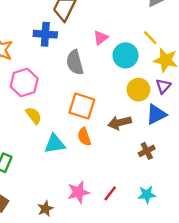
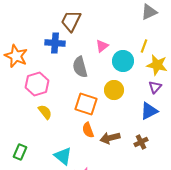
yellow line: (150, 38) -> (144, 46), turned 64
yellow circle: (138, 90) -> (114, 90), moved
brown arrow: (120, 123) -> (110, 138), moved
cyan triangle: (55, 144) -> (63, 156), moved, turned 48

